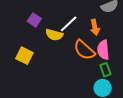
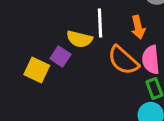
purple square: (34, 20) -> (60, 56), moved
white line: (69, 24) -> (100, 23), turned -48

